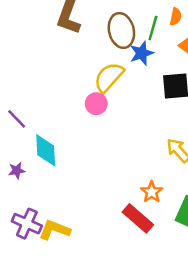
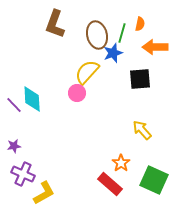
cyan diamond: (46, 150) -> (32, 99), moved
purple cross: (27, 224) -> (23, 174), moved
yellow L-shape: (55, 230) -> (44, 193), turned 130

